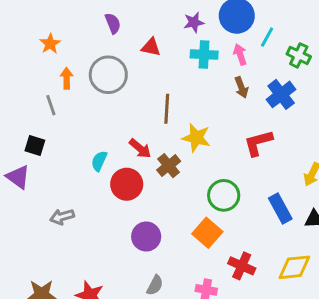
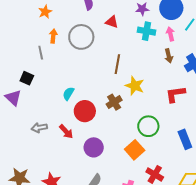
red arrow: (140, 149) -> (66, 132), moved

